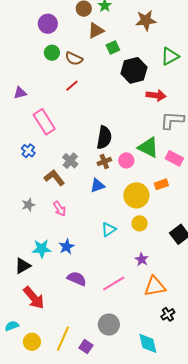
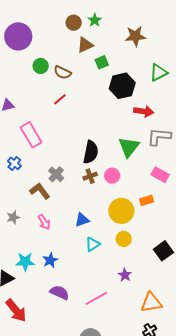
purple circle: (48, 24) -> (18, 36), moved, size x1.4
green triangle: (148, 147) -> (129, 147), moved, turned 40
blue triangle: (97, 186) -> (82, 220), moved
orange triangle: (155, 286) -> (151, 303), moved

